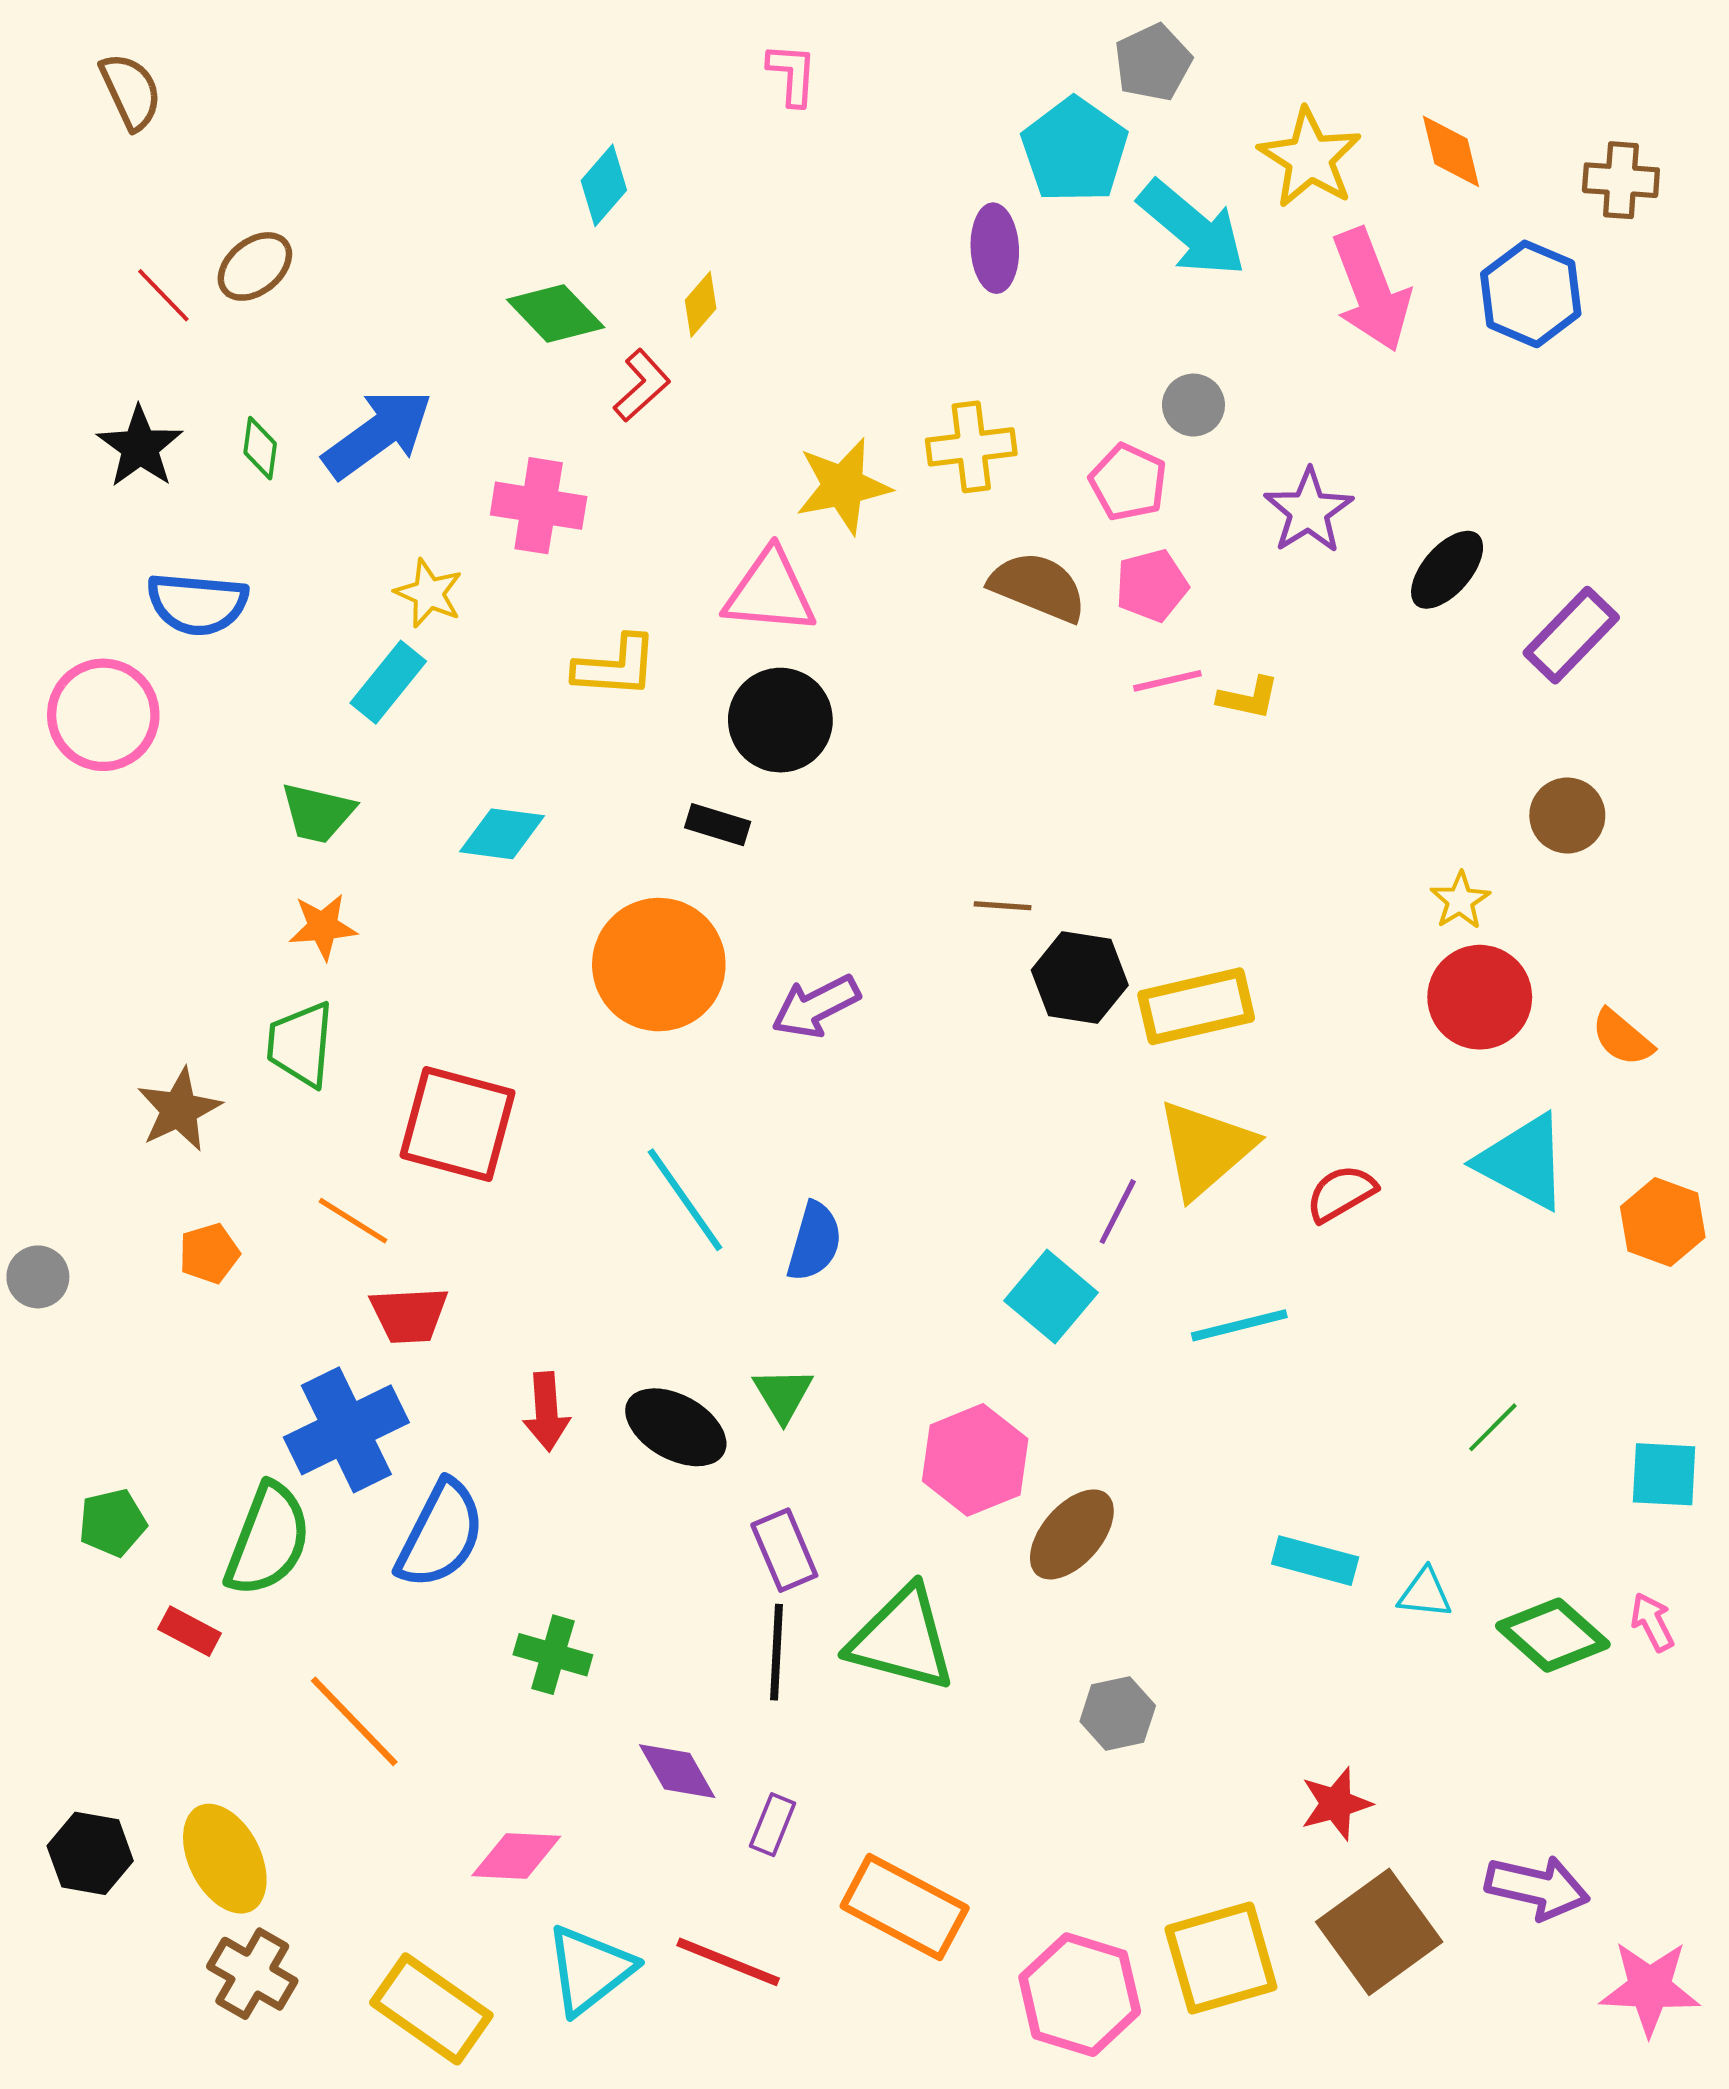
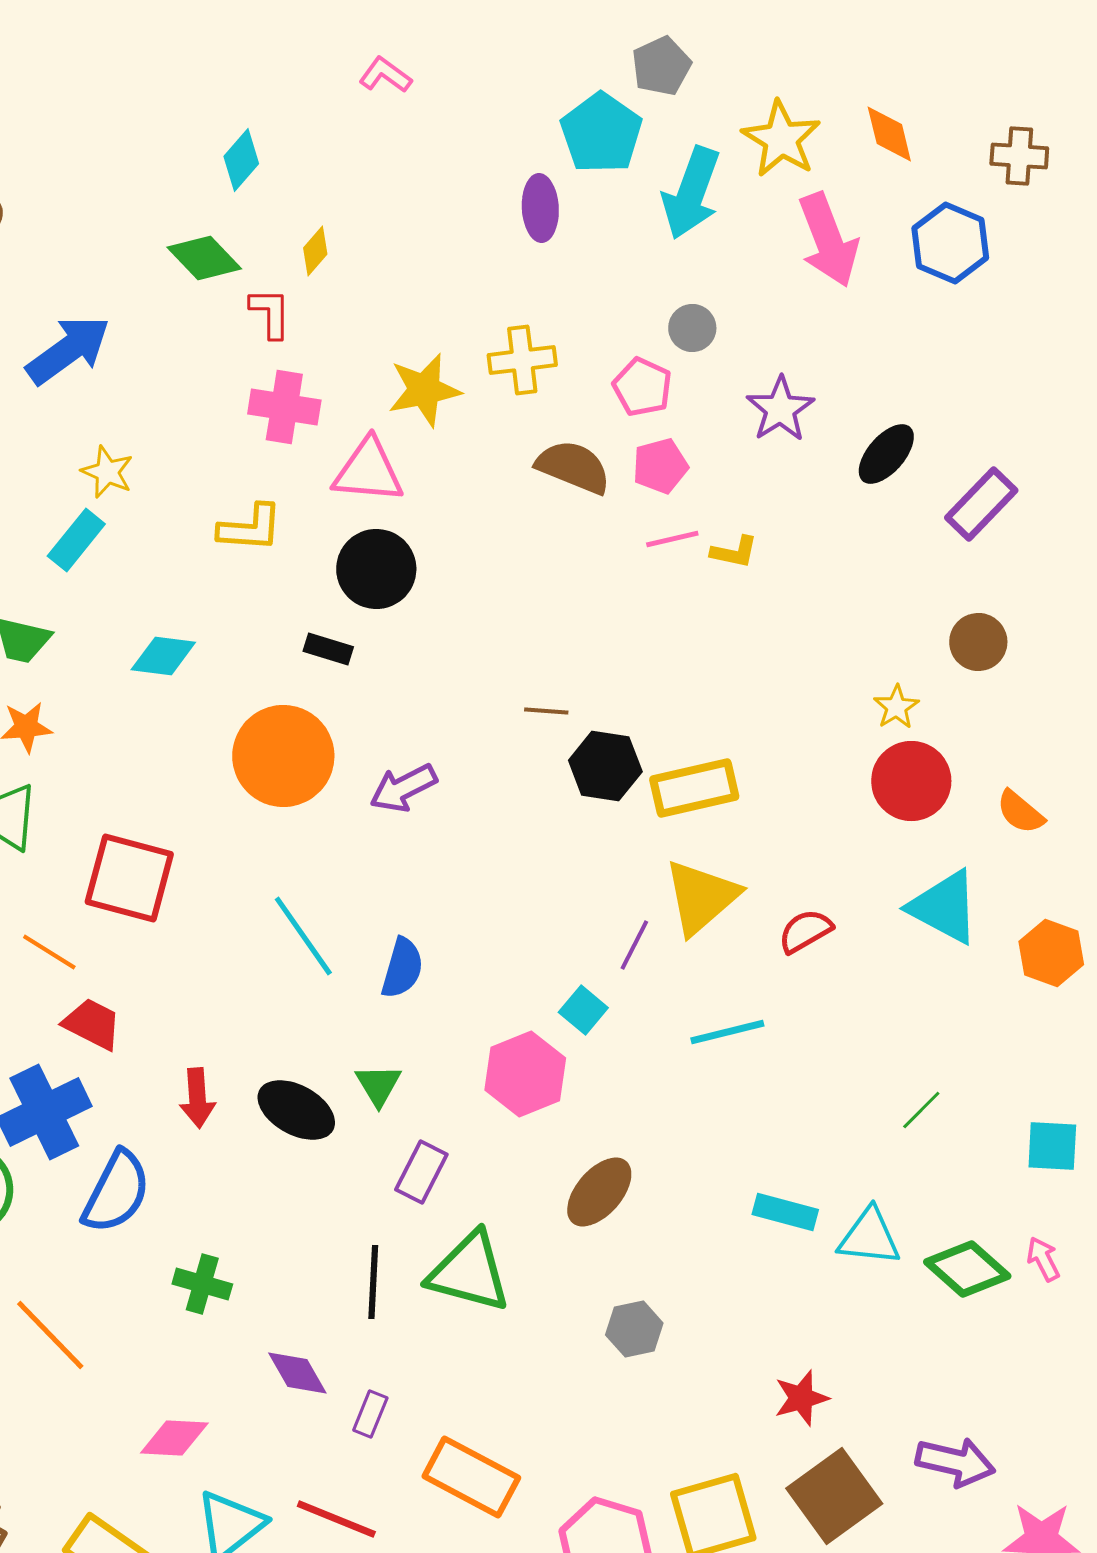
pink L-shape: (792, 74) -> (385, 75), turned -58
cyan arrow: (1192, 229) -> (691, 193), turned 70
red L-shape: (642, 385) -> (270, 313), turned -48
pink cross: (539, 506) -> (284, 407), moved
cyan square: (1051, 1297) -> (583, 1010), size x0.7
red trapezoid: (409, 1315) -> (92, 1024), turned -150
pink hexagon: (975, 1460) -> (525, 1074), moved
purple rectangle: (784, 1550) -> (421, 1172), moved, turned 50
cyan triangle: (1425, 1593) -> (869, 1237), size x1.5

